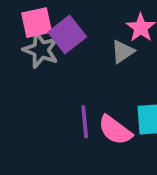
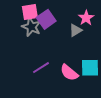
purple line: (85, 122) -> (41, 68), moved, turned 60

